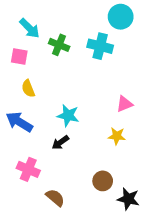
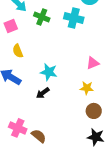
pink square: (19, 56) -> (11, 26), turned -32
pink cross: (28, 169) -> (18, 128), moved
brown circle: (103, 181) -> (94, 111), moved

